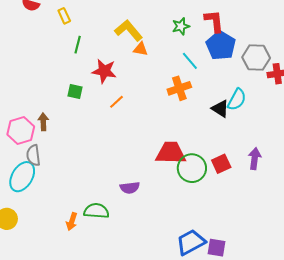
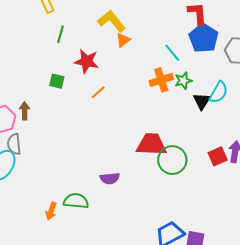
green star: (181, 26) -> (183, 81), moved
orange triangle: (140, 49) -> (123, 40), turned -49
black triangle: (220, 109) -> (202, 101), turned 30
red square: (221, 164) -> (218, 156), moved

